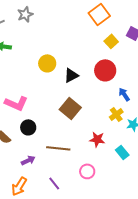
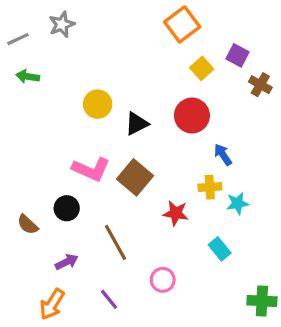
pink L-shape: (16, 103) -> (91, 169), moved
yellow cross: (116, 114) -> (210, 187), turned 32
red star: (97, 139) -> (176, 213), moved
brown line: (58, 148) -> (115, 242), turned 55

